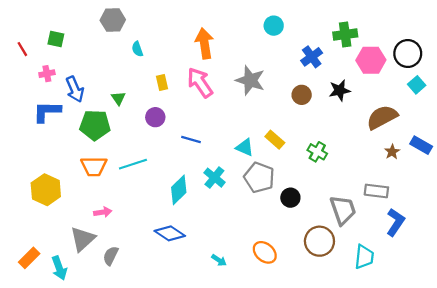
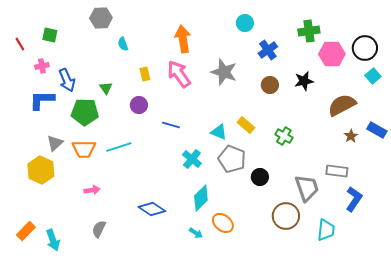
blue cross: (312, 57) -> (268, 50), moved
cyan diamond: (179, 190) -> (201, 198), moved
gray triangle: (83, 239) -> (55, 143), moved, size x0.7
orange ellipse: (265, 252) -> (223, 223), moved

